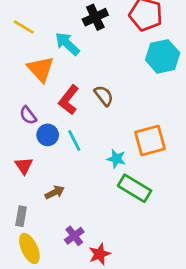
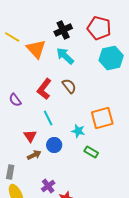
cyan arrow: (67, 44) -> (65, 56), moved
orange triangle: (41, 69) -> (36, 49), moved
blue circle: (48, 135) -> (54, 145), moved
red triangle: (24, 166) -> (30, 136), moved
green rectangle: (135, 188) -> (91, 152), size x0.6

